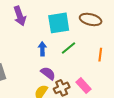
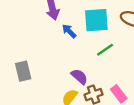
blue arrow: (42, 49) -> (69, 31), moved, turned -48

